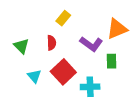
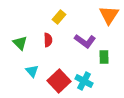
orange triangle: (117, 29) -> (109, 15), moved, turned -35
red square: (63, 72) -> (59, 81), moved
cyan cross: (90, 87) -> (84, 81), turned 30

